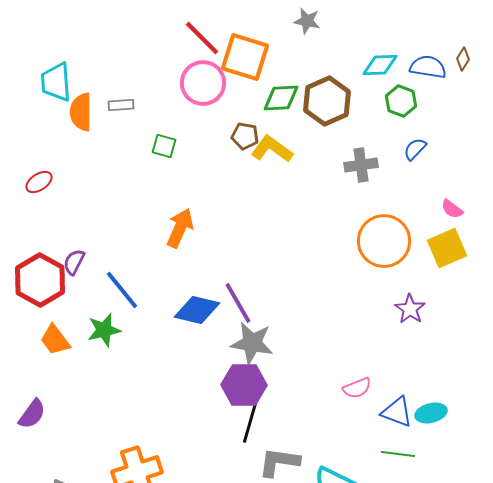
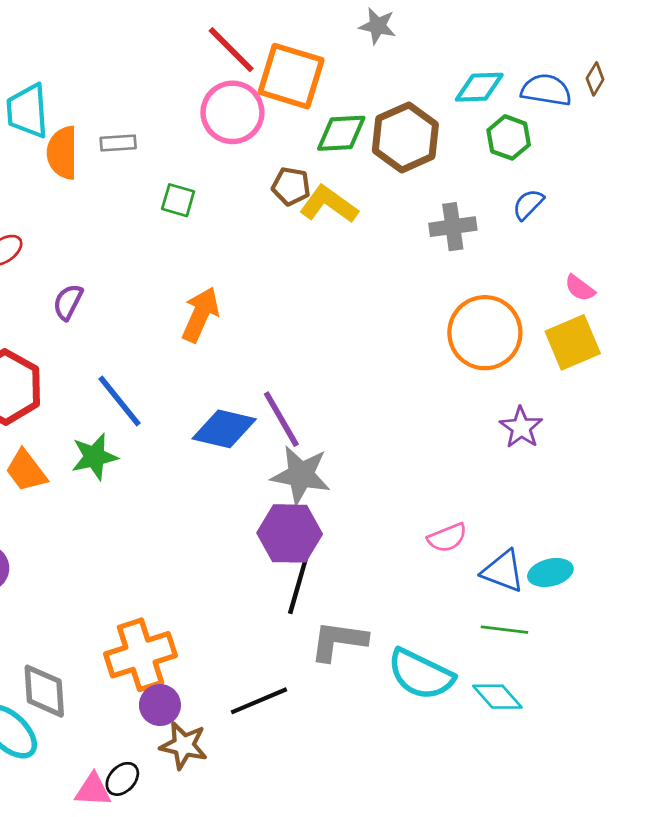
purple semicircle: (74, 262) -> (68, 302), moved

